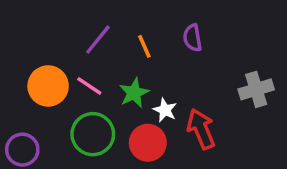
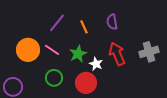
red arrow: (201, 129) -> (117, 54), moved
green circle: (93, 134) -> (54, 78), size x0.7

